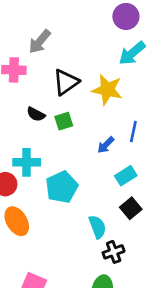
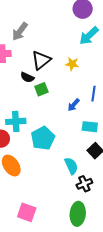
yellow star: (107, 90) -> (72, 64), size x0.6
black semicircle: (36, 114) -> (27, 77), moved
cyan rectangle: (126, 176) -> (90, 127), turned 42

